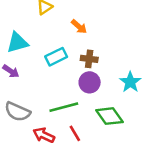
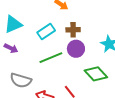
green line: (64, 107) -> (51, 58), moved

